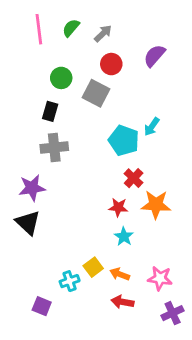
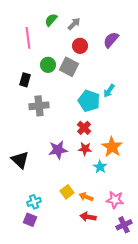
pink line: (39, 29) -> (28, 38), moved
green circle: (61, 78) -> (48, 65), moved
black rectangle: (50, 111) -> (25, 80), moved
red cross: (134, 178) -> (84, 128), moved
purple star: (32, 188) -> (58, 150), moved
orange star: (156, 205) -> (112, 147), turned 30
cyan star: (124, 237) -> (100, 167), moved
cyan cross: (70, 281) -> (34, 202), moved

